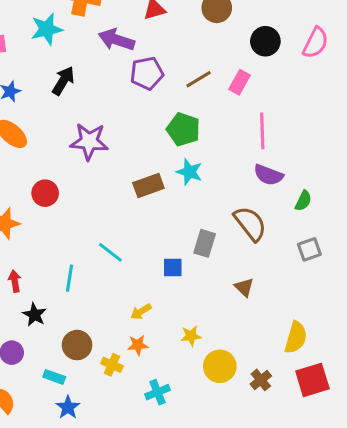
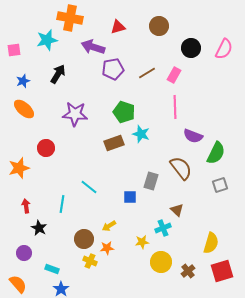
green pentagon: (183, 129) -> (124, 112), moved
pink line: (262, 131) -> (175, 107), moved
green semicircle: (303, 201) -> (216, 153), size x1.6
brown circle: (77, 345) -> (84, 239), moved
cyan cross: (158, 392) -> (163, 228), moved

